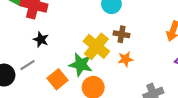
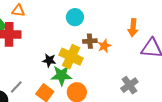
black star: (41, 40) -> (49, 60), moved
orange star: (125, 59) -> (104, 46), moved

